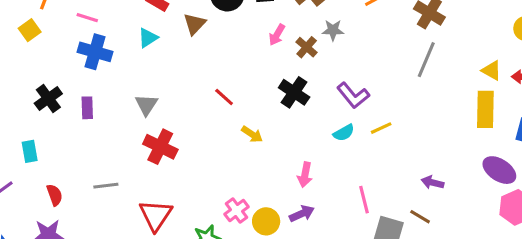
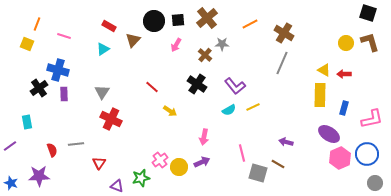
yellow square: (30, 30) -> (27, 44), turned -32
pink arrow: (277, 35) -> (176, 45), moved
blue cross: (95, 52) -> (58, 70), moved
red semicircle: (55, 195) -> (52, 150), moved
red triangle: (156, 215) -> (99, 163), moved, size x0.6

